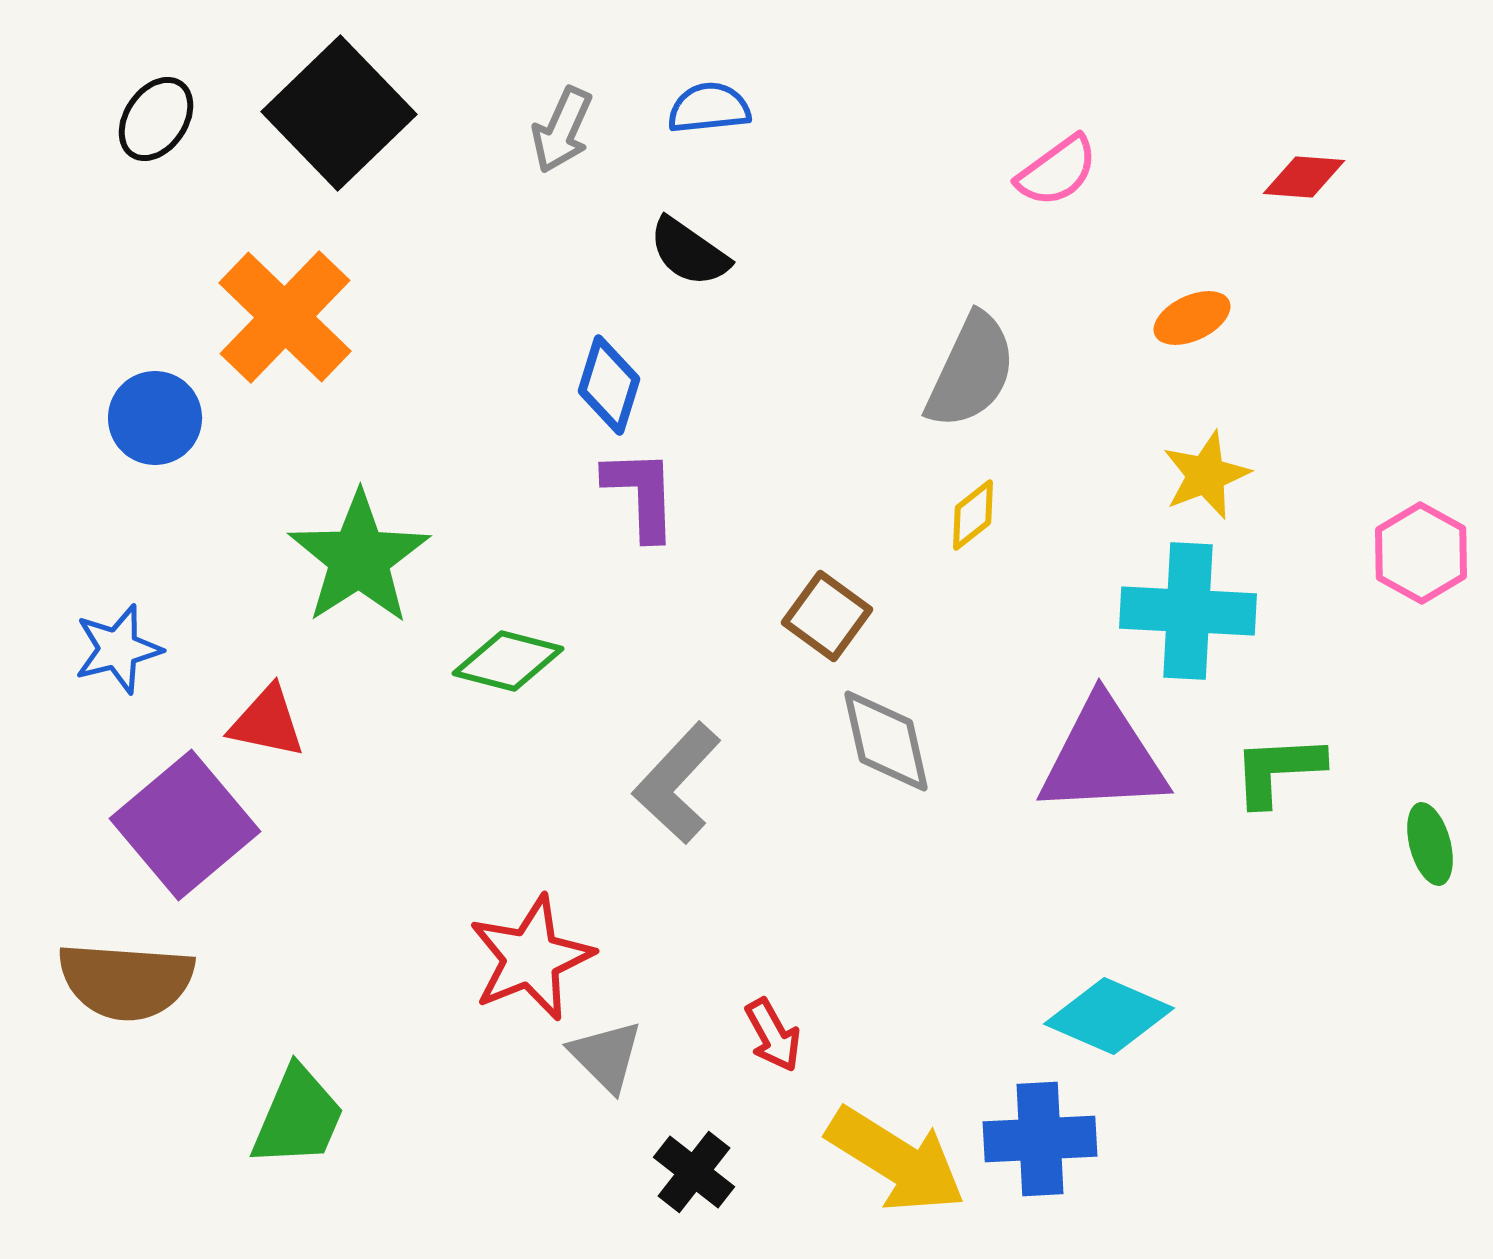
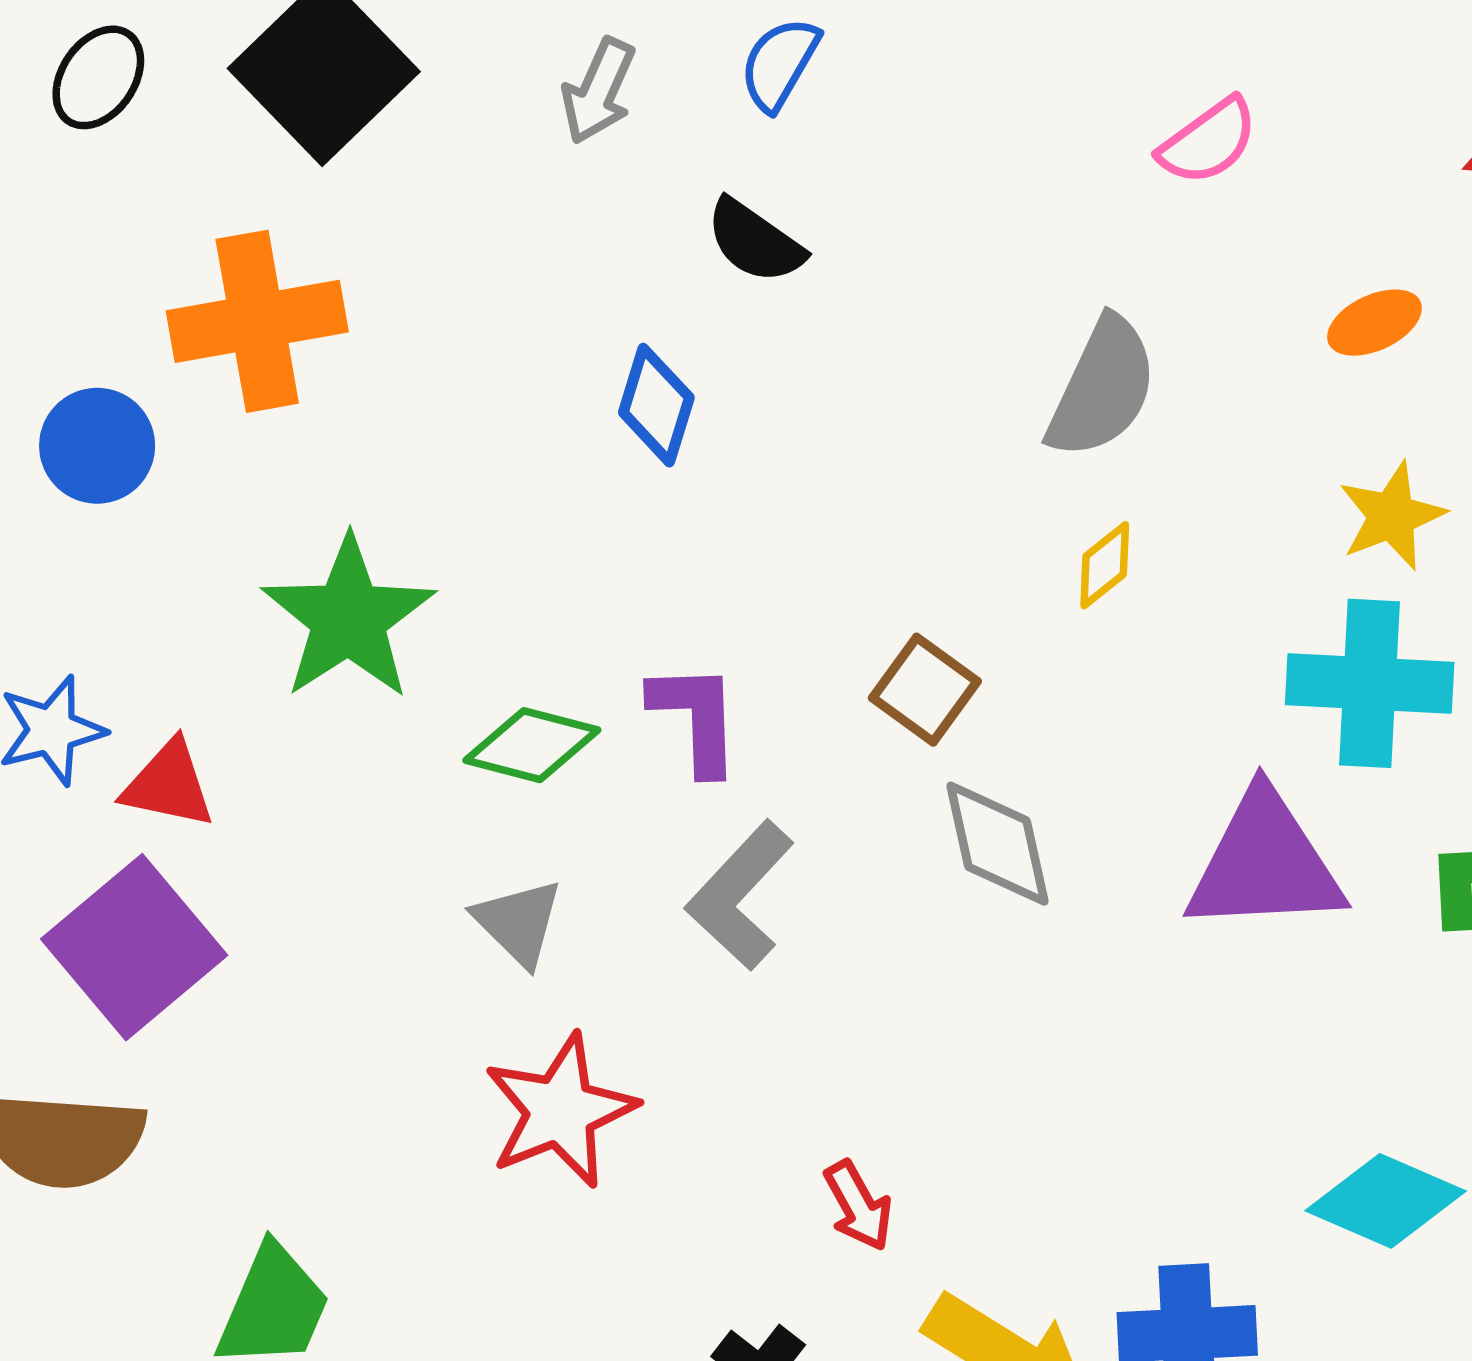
blue semicircle: (709, 108) -> (780, 64), turned -54
orange cross: (285, 317) -> (257, 321), turned 36
purple L-shape: (641, 494) -> (696, 718), moved
red triangle: (267, 722) -> (169, 784), moved
cyan diamond: (1109, 1016) -> (1386, 1201), moved
gray triangle: (606, 1056) -> (518, 922), moved

